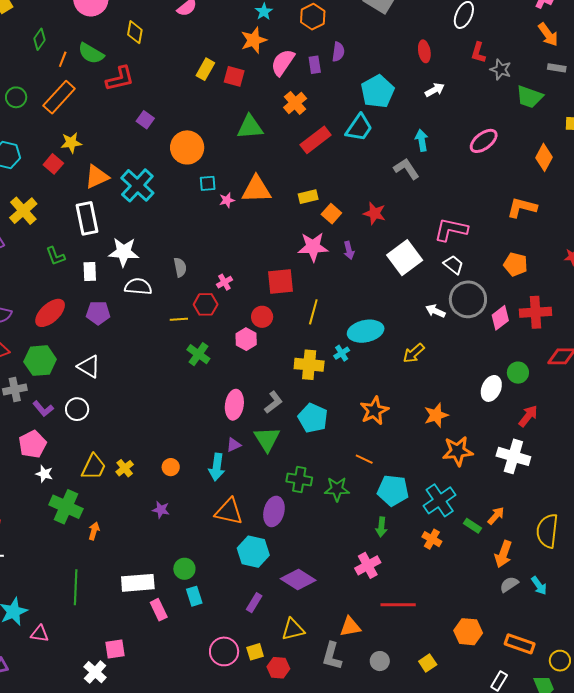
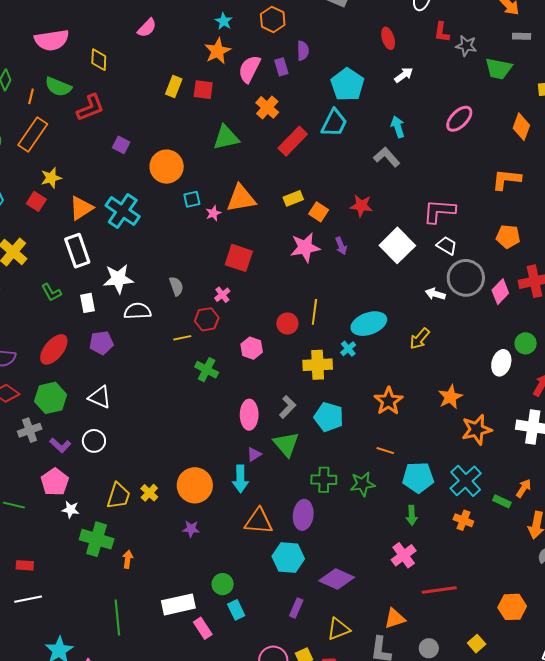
red square: (281, 282) -> (239, 258), moved, turned 32
red circle: (262, 317) -> (287, 323), moved
orange circle: (171, 467) -> (195, 485), size x2.0

